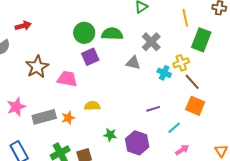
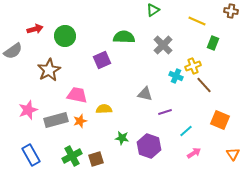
yellow line: (185, 18) -> (197, 21), turned -54
green circle: (84, 33) -> (65, 36), moved
green rectangle: (201, 40) -> (213, 43), size x0.6
gray triangle: (133, 63) -> (145, 94), moved
pink trapezoid: (67, 79) -> (77, 95), moved
orange square: (195, 106) -> (220, 120), moved

